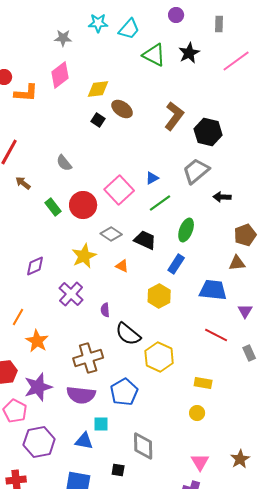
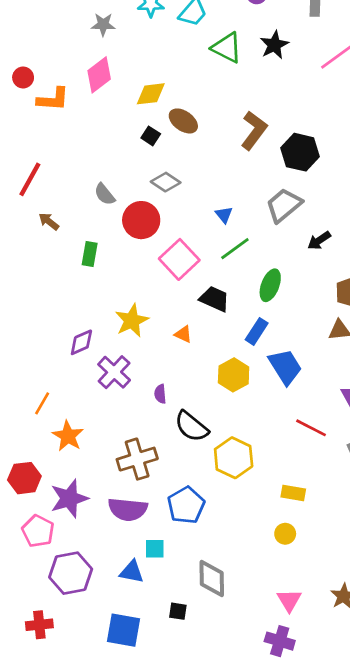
blue triangle: (152, 178) -> (224, 215), turned -40
pink square: (119, 190) -> (179, 259), moved
black arrow: (222, 197) -> (319, 240), turned -36
red circle: (83, 205) -> (141, 220), moved
green rectangle: (53, 207) -> (90, 254), turned 48
gray diamond: (111, 234) -> (166, 182), moved
purple diamond: (35, 266) -> (81, 342), moved
blue trapezoid: (213, 290) -> (285, 367), moved, turned 52

